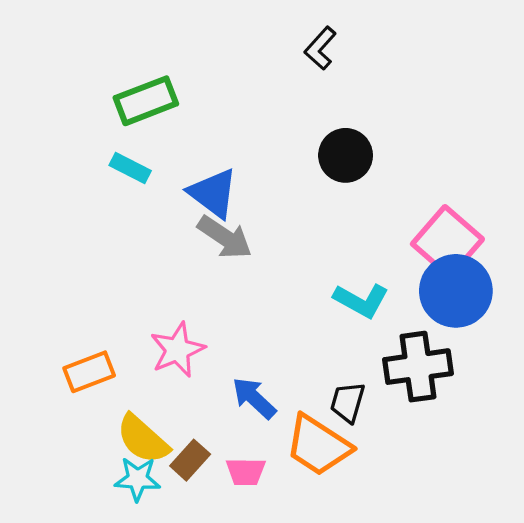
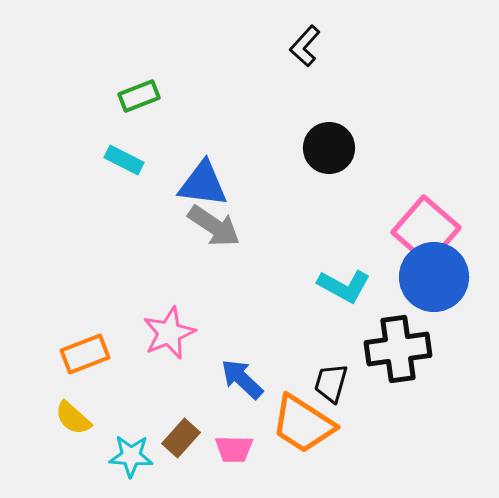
green rectangle: (146, 101) -> (139, 96), size x0.7
blue triangle: (213, 193) -> (203, 184), turned -30
yellow semicircle: (143, 439) -> (73, 418), moved, size x0.7

